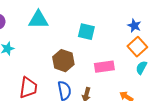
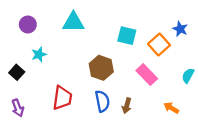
orange square: (137, 47) -> (159, 44), moved
pink rectangle: (104, 67) -> (147, 75), turned 54

